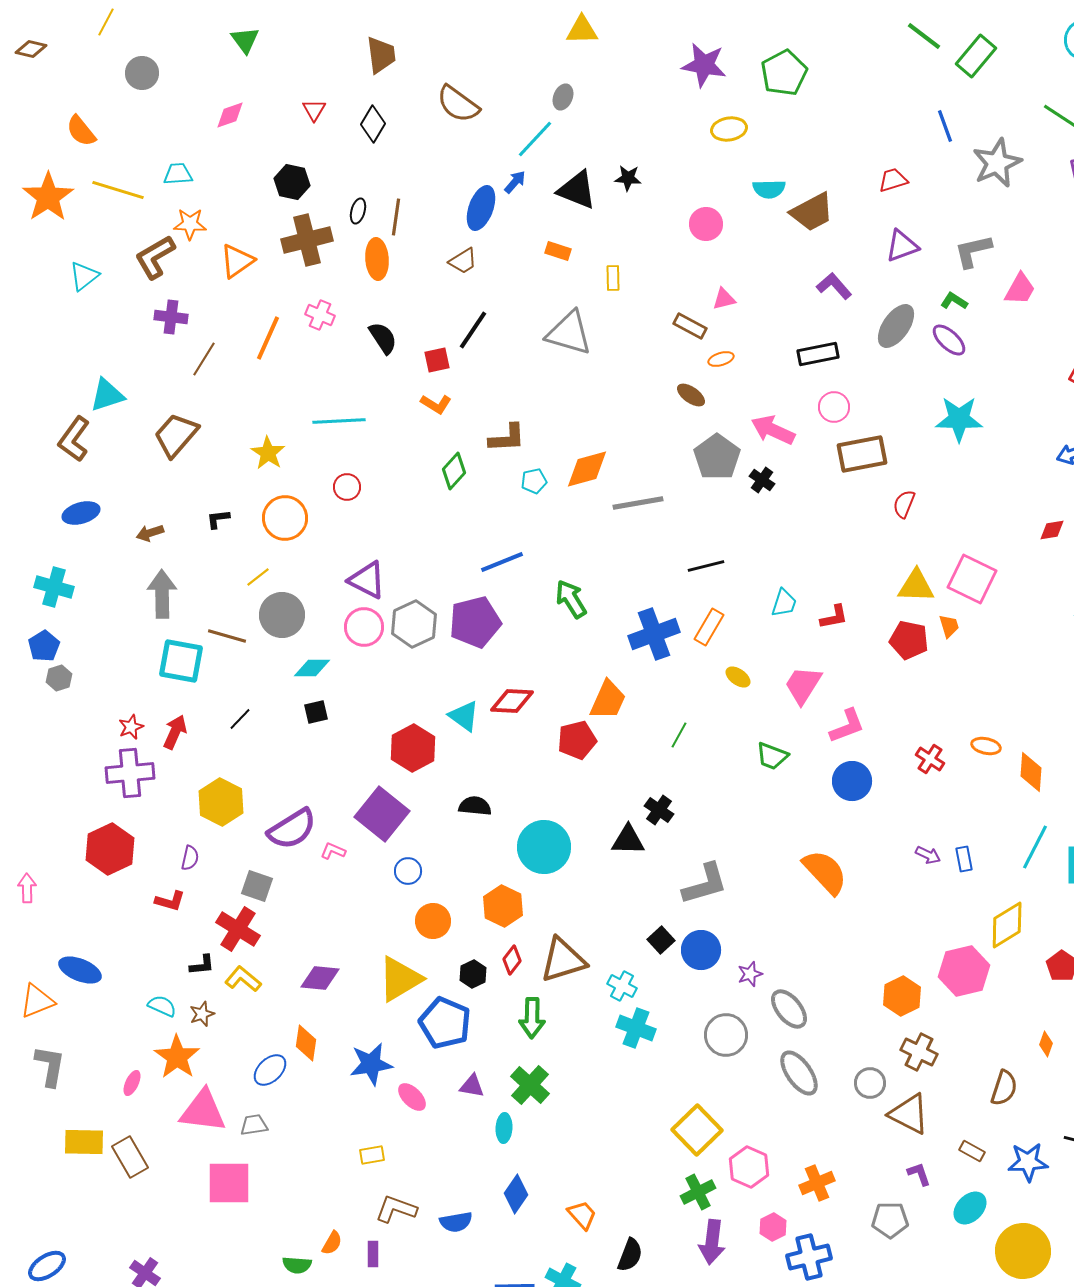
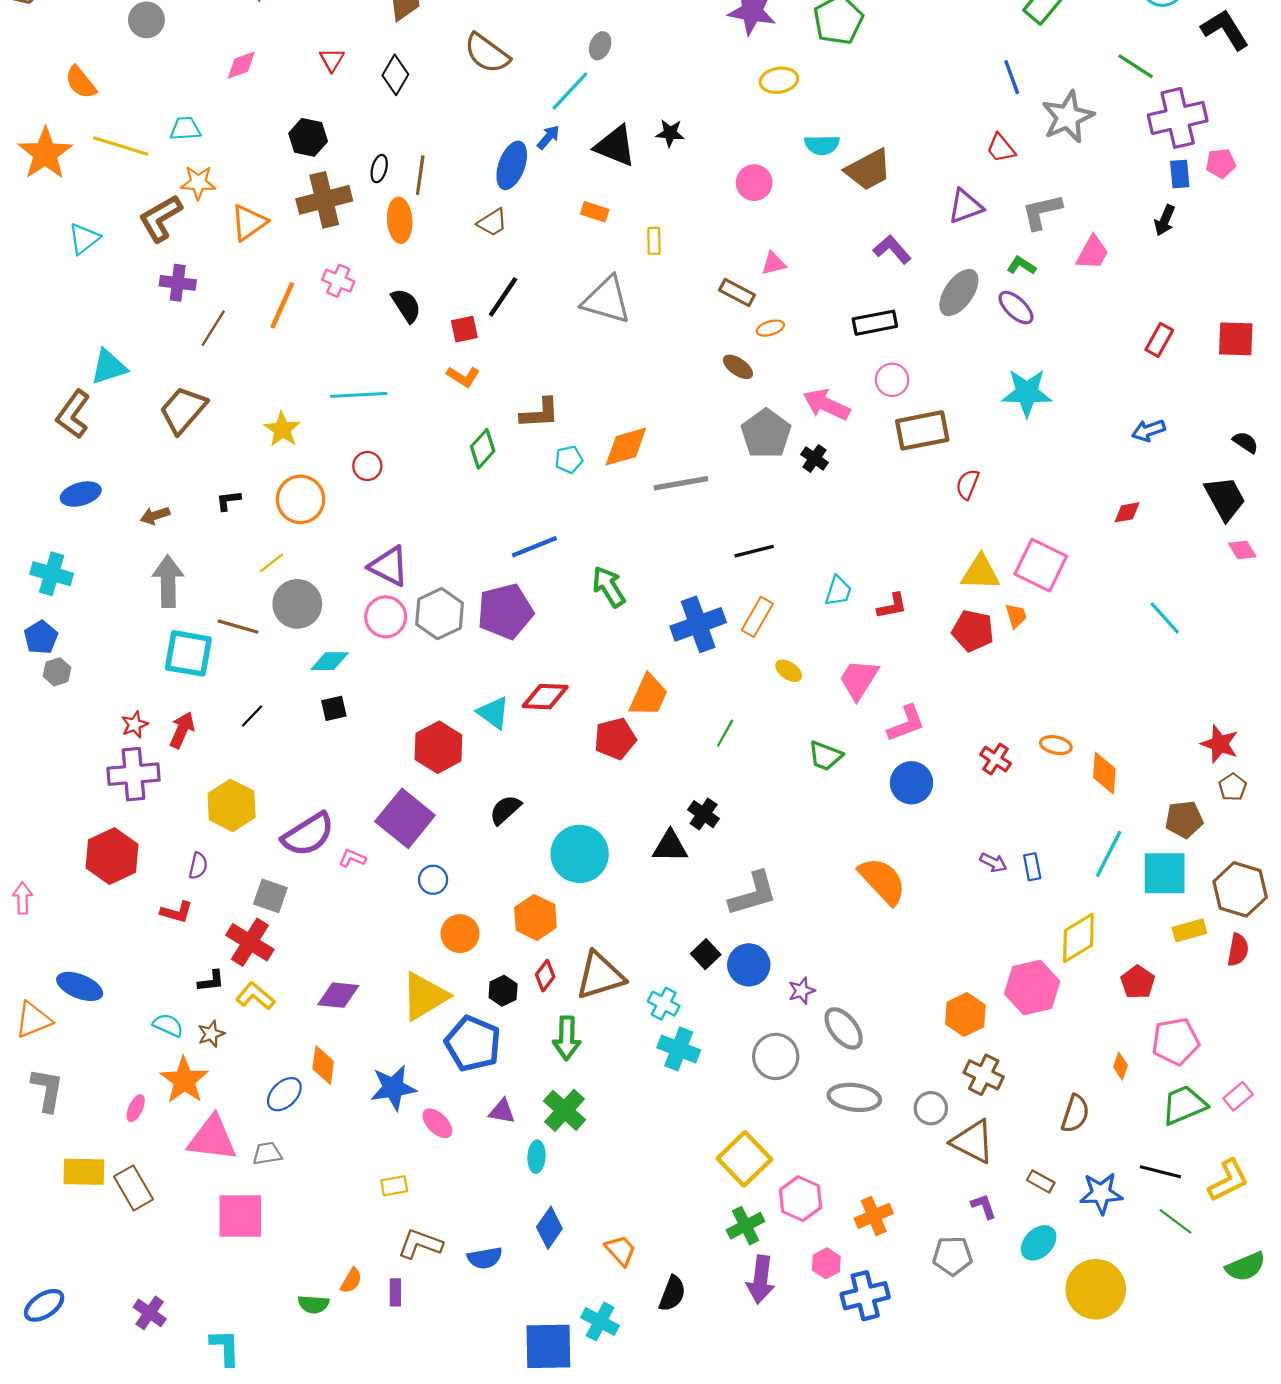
red trapezoid: (893, 180) -> (1001, 148), moved, turned -112
black semicircle: (475, 806) -> (505, 810), turned -48
gray ellipse: (799, 1073) -> (854, 1097), turned -48

